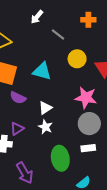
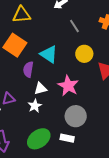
purple semicircle: (18, 98) -> (28, 69), moved, turned 56
pink star: (86, 98) -> (68, 86), moved
green ellipse: (60, 158) -> (39, 139), turned 45

